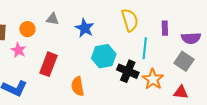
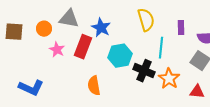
gray triangle: (53, 19) -> (69, 19), size x1.5
pink star: (18, 50) -> (57, 50), moved
red rectangle: (49, 64) -> (83, 47), moved

